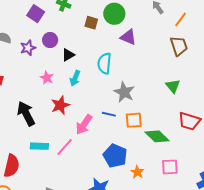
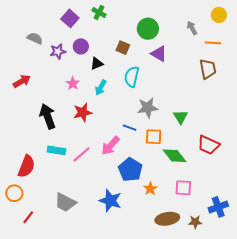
orange line: (181, 19) -> (213, 43), turned 49
brown square: (91, 23) -> (123, 48), moved
green triangle: (173, 86) -> (181, 117), moved
gray star: (124, 92) -> (148, 108), turned 30
pink arrow: (84, 124) -> (110, 146), moved

